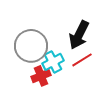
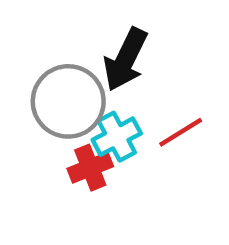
black arrow: (79, 35) -> (126, 60), moved

